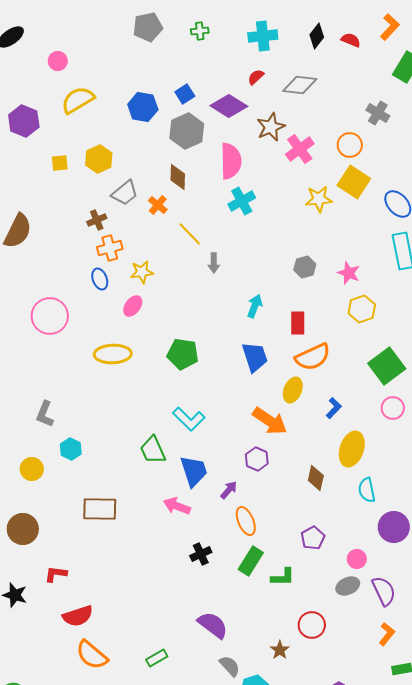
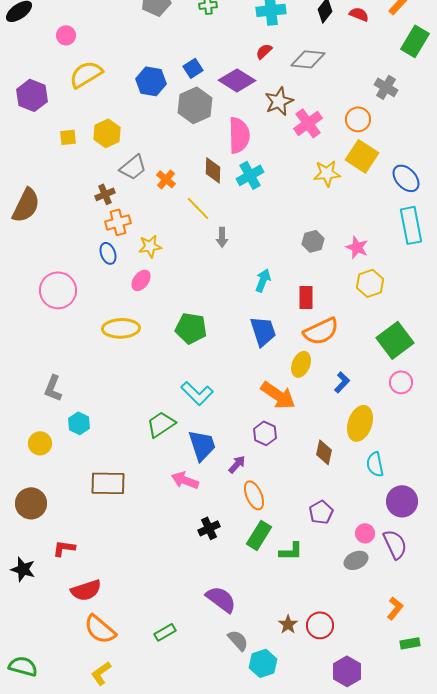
brown diamond: (178, 177) -> (213, 170), moved
green trapezoid: (153, 450) -> (161, 424), turned 80
purple semicircle: (384, 591) -> (395, 544), moved
red circle: (312, 625) -> (320, 625), moved

